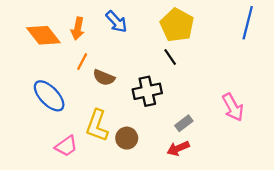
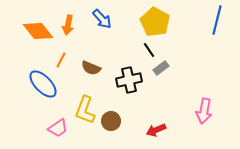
orange line: (82, 62) -> (61, 60), moved
pink arrow: (233, 107) -> (204, 111), moved, turned 40
gray rectangle: (184, 123) -> (161, 68), moved

